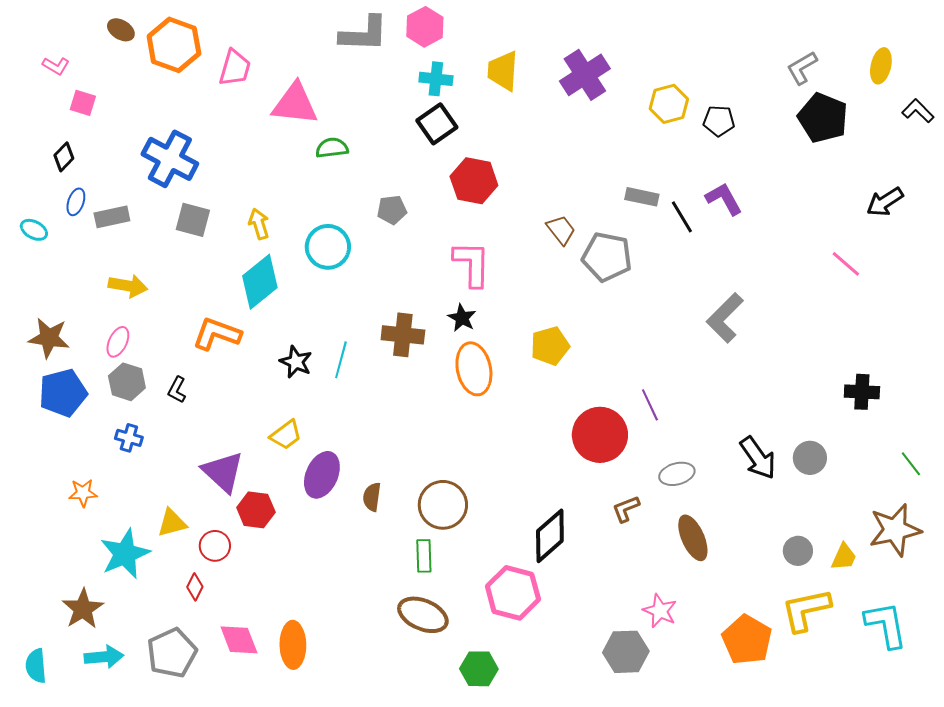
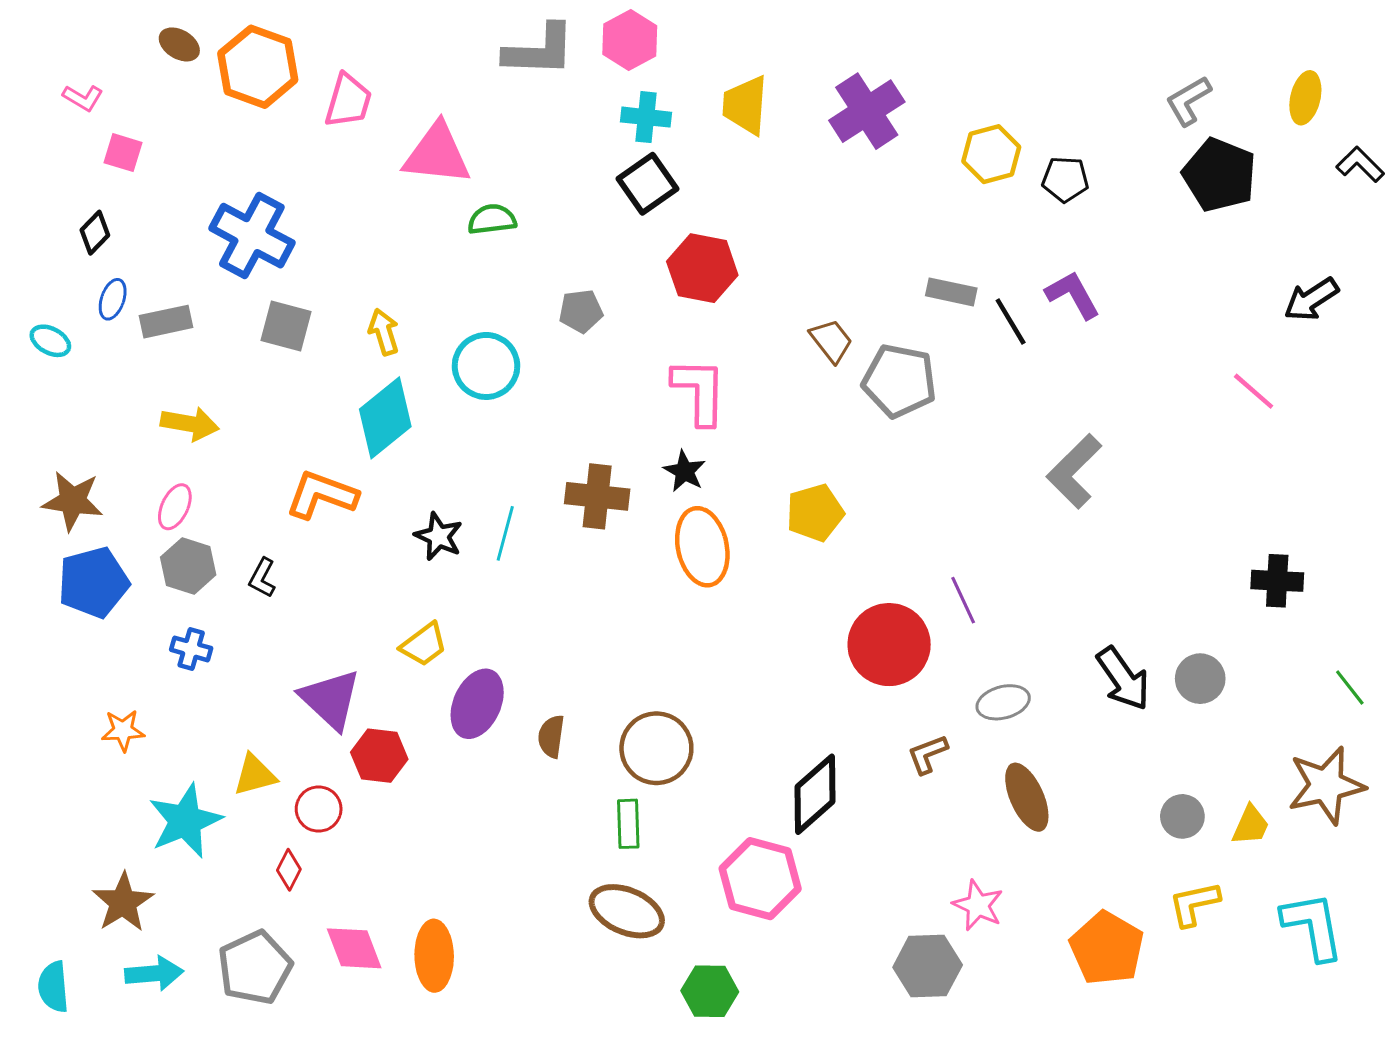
yellow L-shape: (806, 610) -> (1194, 904), size x0.7

